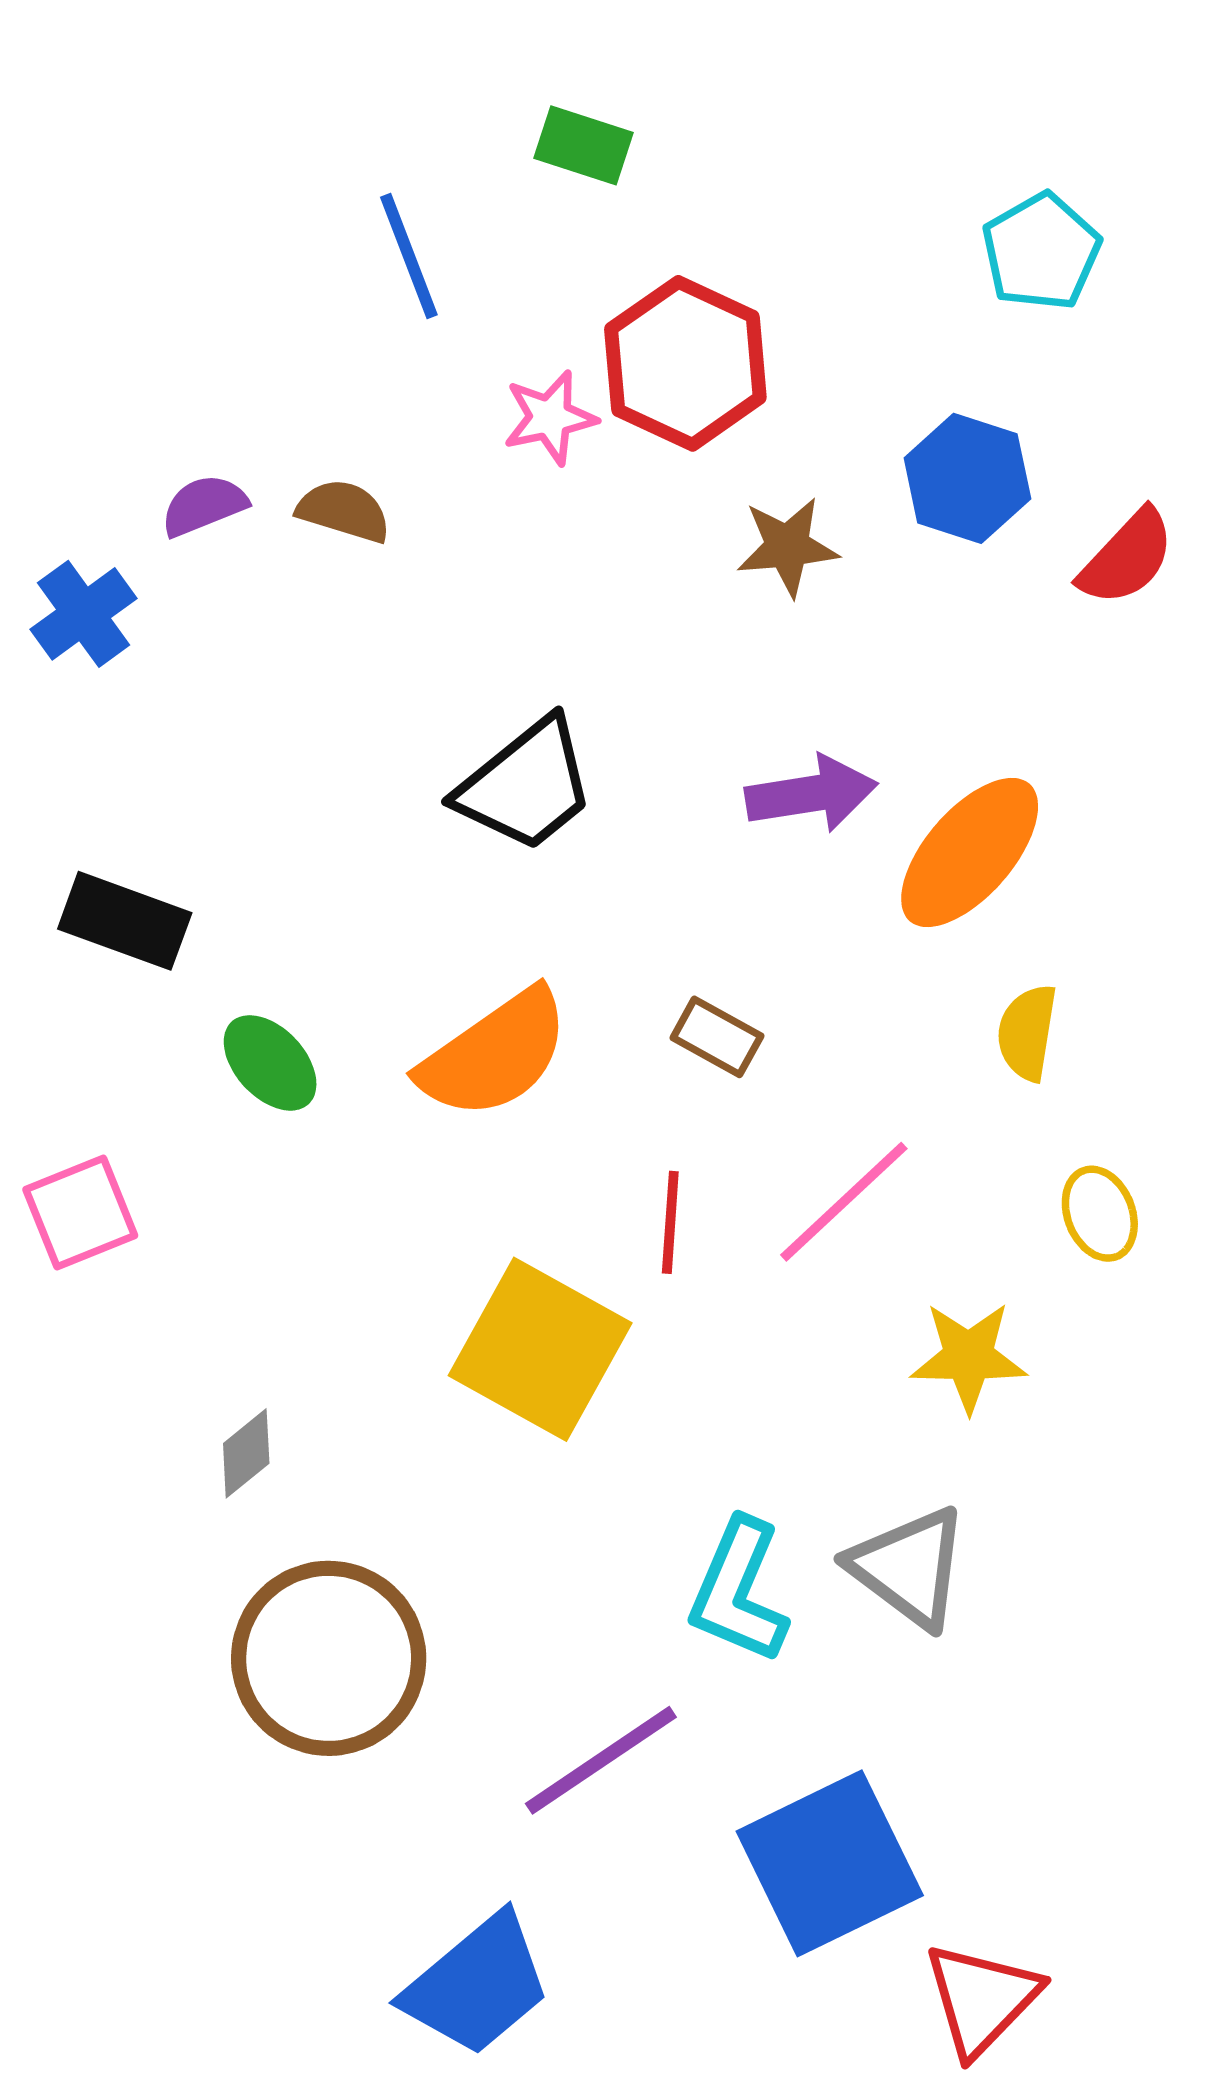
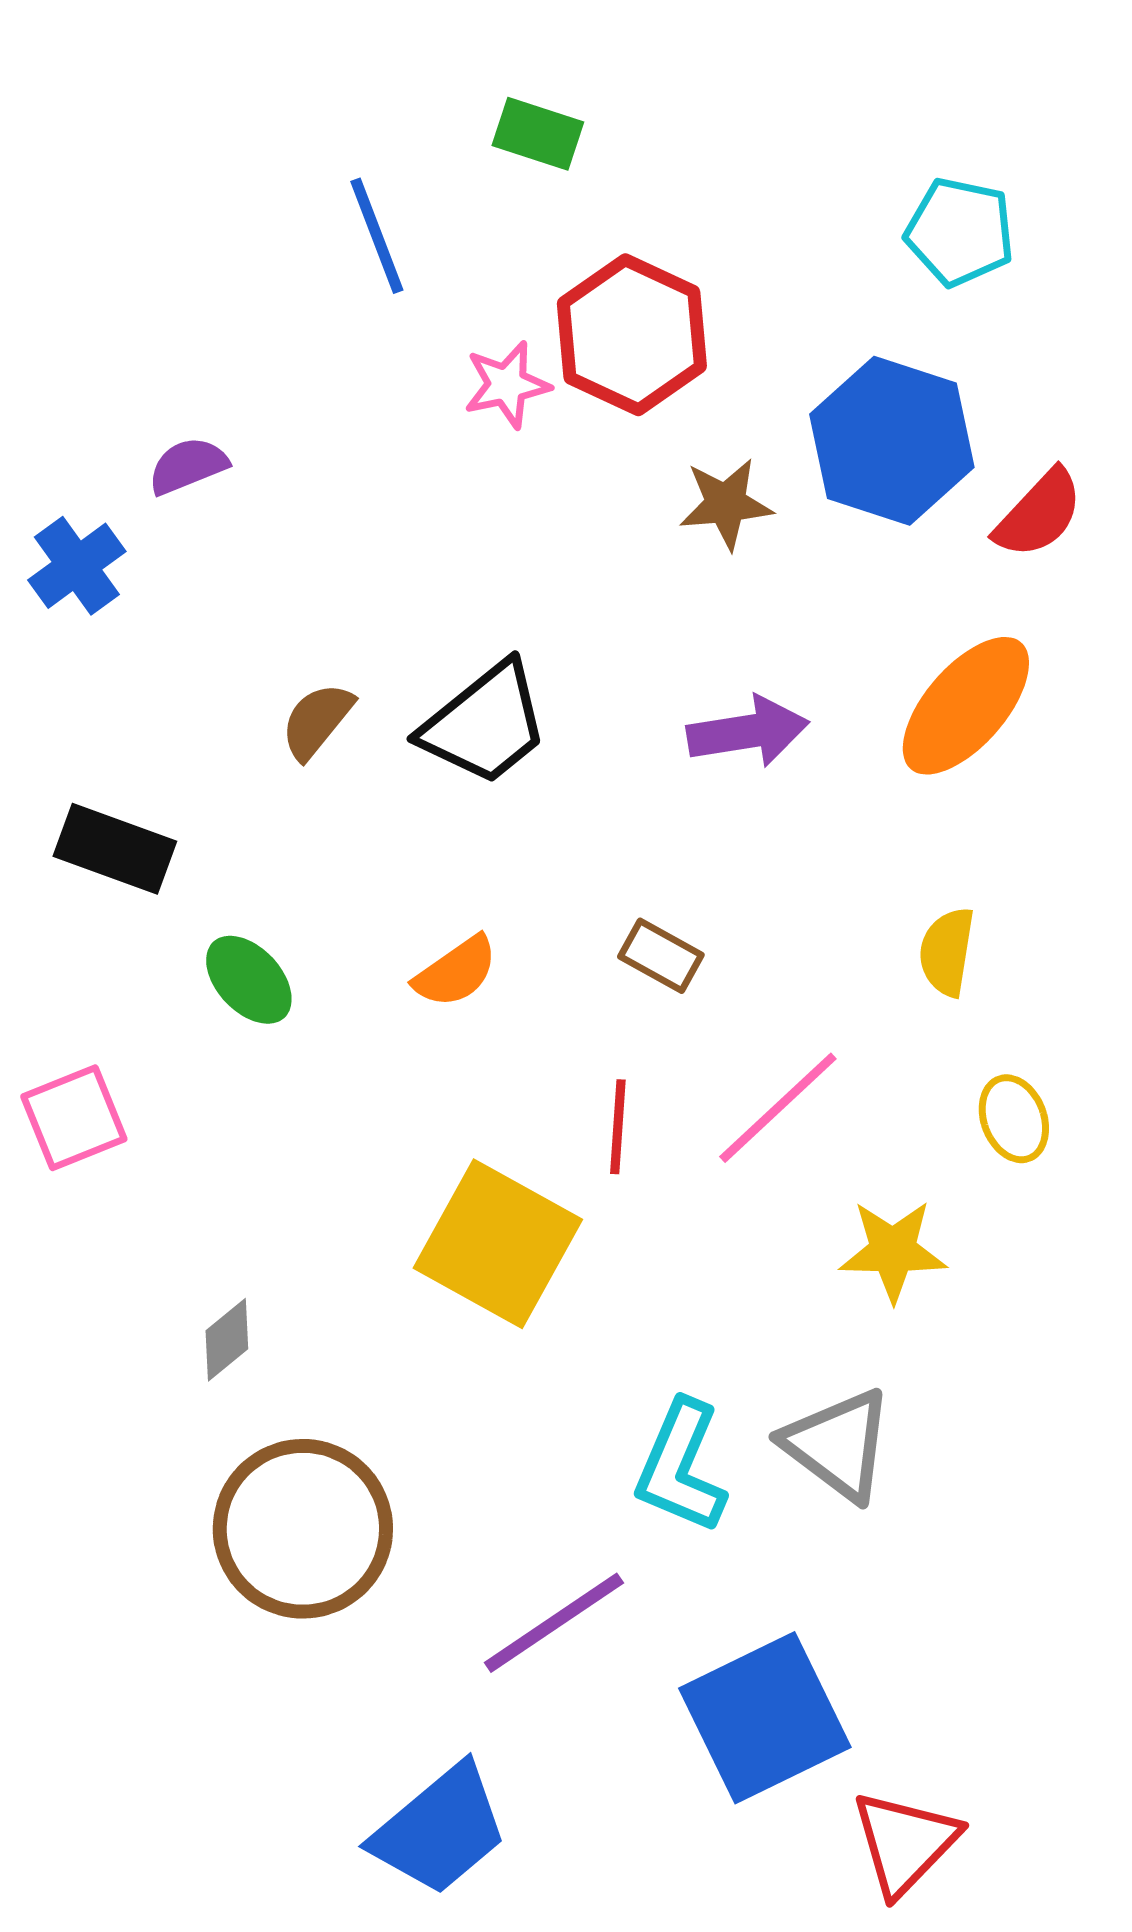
cyan pentagon: (1041, 252) -> (960, 232), turned -30
blue hexagon: (967, 478) -> (892, 441), size x1.4
brown semicircle: (344, 511) -> (317, 721), moved, turned -68
orange ellipse: (970, 853) -> (966, 706), moved
orange semicircle: (495, 1054) -> (456, 972), size x0.6

